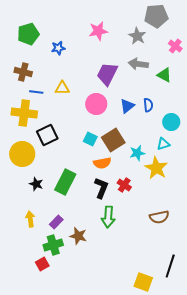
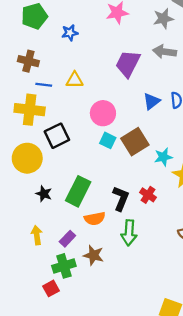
gray star: (137, 36) -> (163, 19), turned 30
pink circle: (96, 104) -> (103, 113), moved
orange semicircle: (102, 163) -> (95, 219), moved

